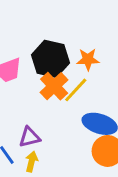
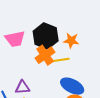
yellow line: (76, 90) -> (59, 60), turned 30

